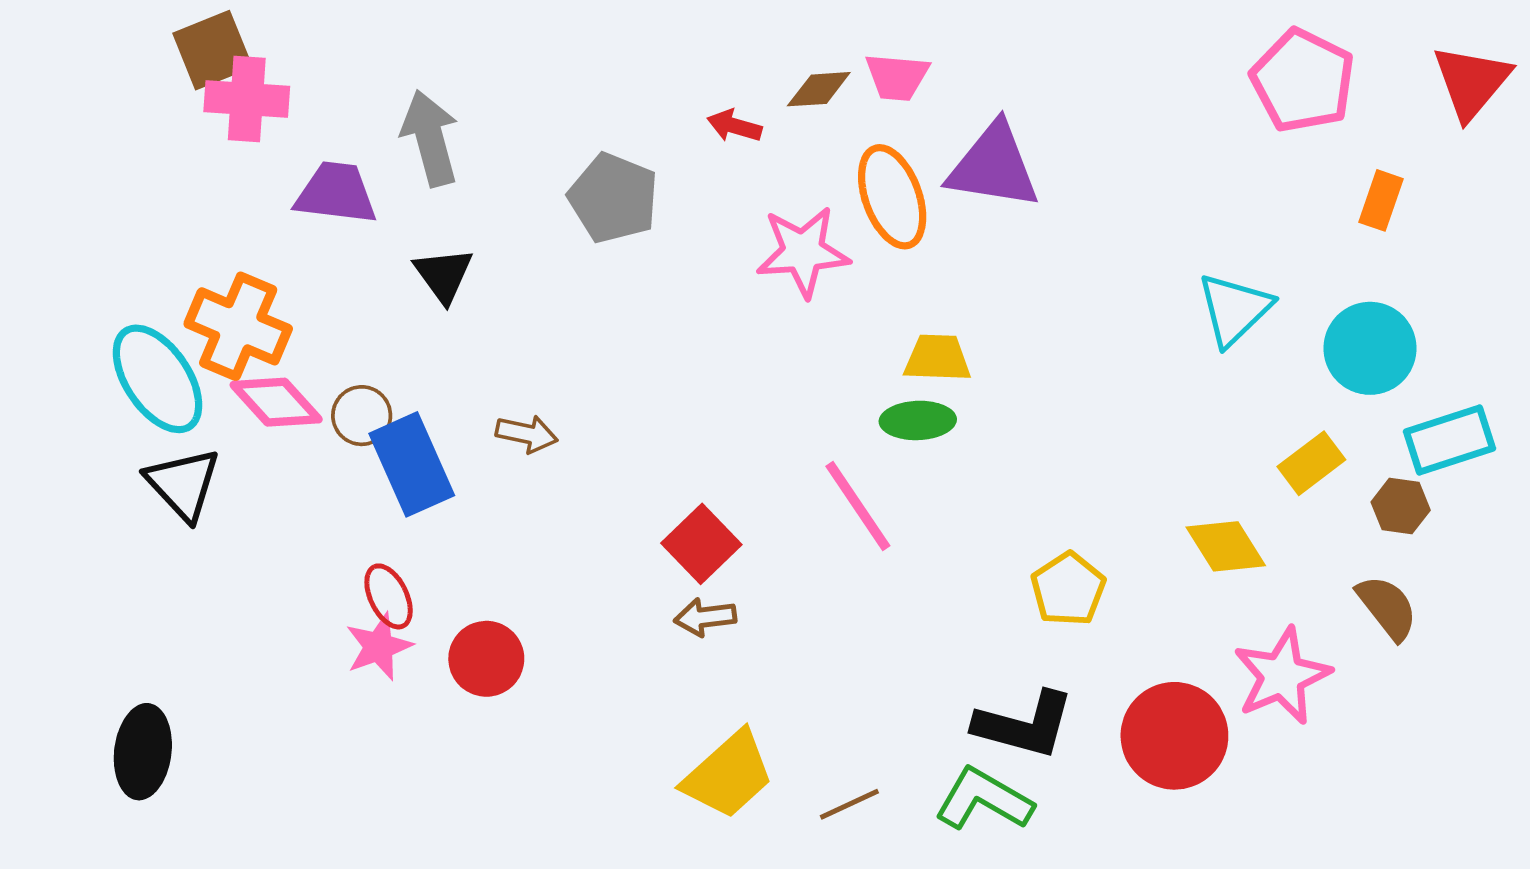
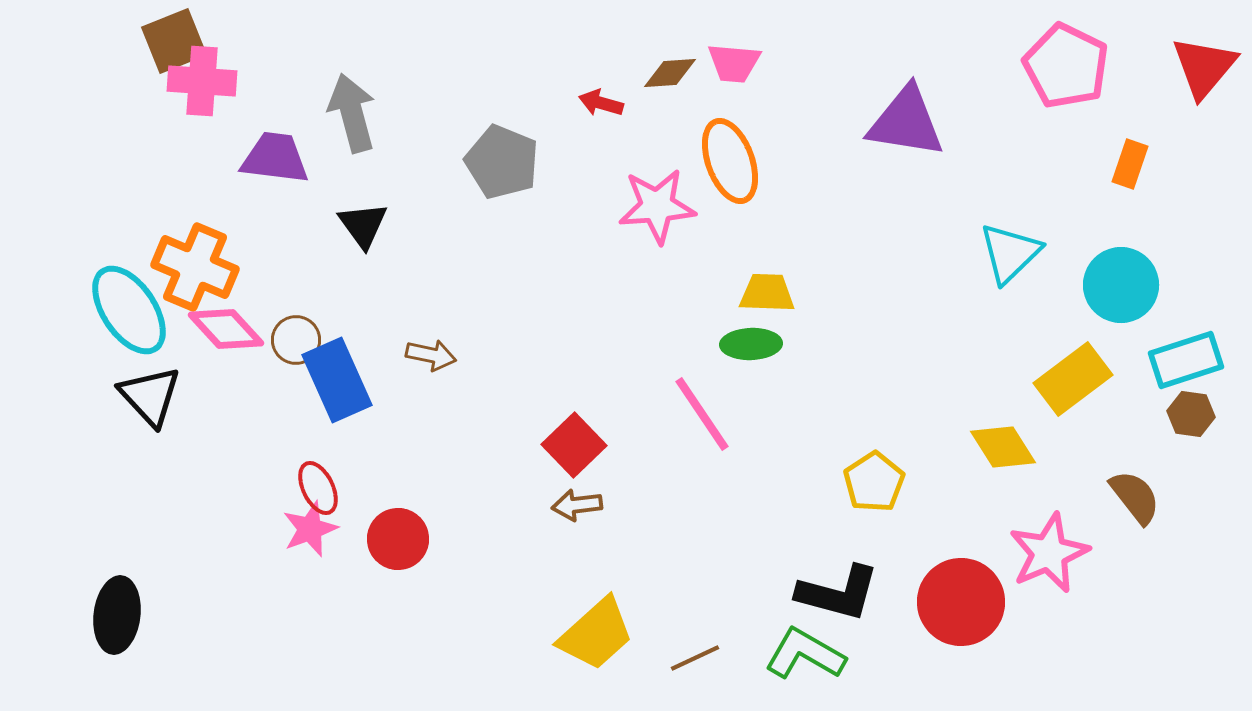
purple triangle: (994, 166) -> (906, 122), moved
yellow rectangle: (1311, 463) -> (1073, 379), size x1.4
brown hexagon: (1401, 506) -> (1191, 414), moved

